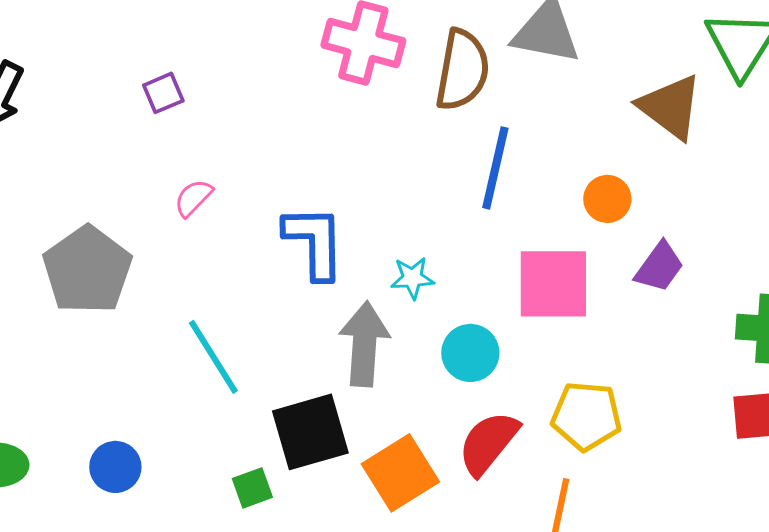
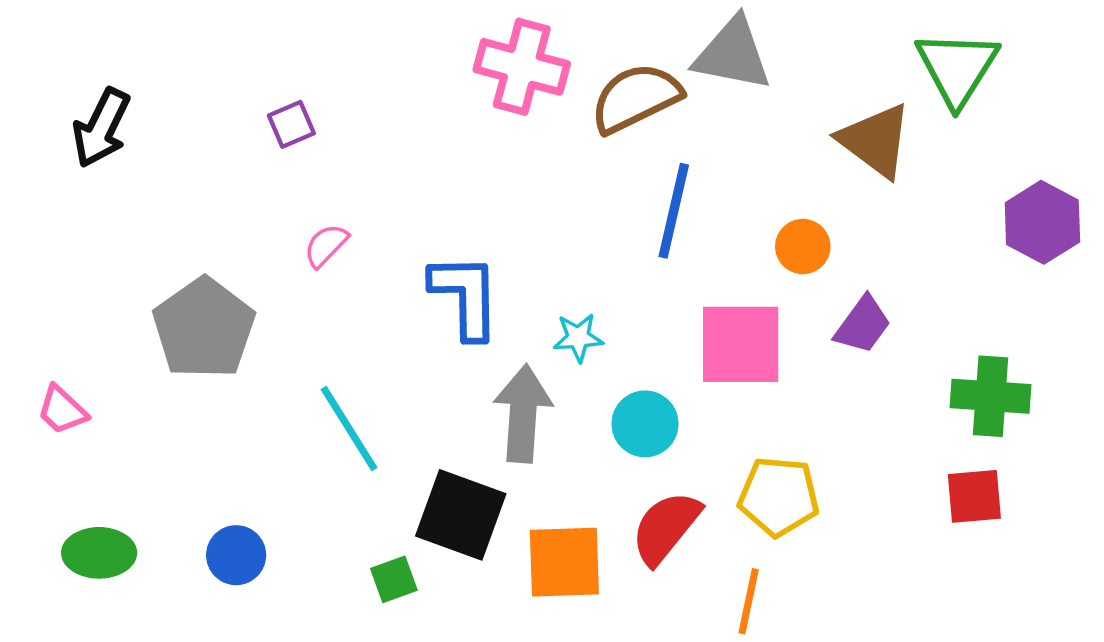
brown semicircle: (462, 70) -> (636, 98), turned -126
black square: (310, 432) -> (461, 515), turned 36
orange square: (400, 473) -> (564, 562), turned 30

